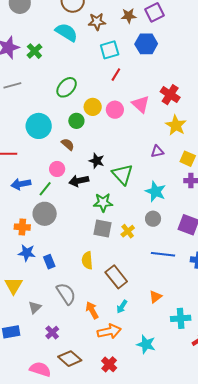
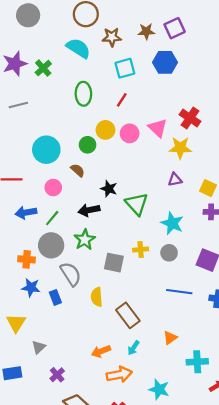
red line: (116, 75) -> (122, 100), moved
green ellipse: (67, 87) -> (83, 94), moved, turned -45
yellow star: (176, 125) -> (180, 148), moved, turned -30
pink circle: (57, 169) -> (53, 188), moved
green star: (103, 202) -> (85, 240), moved, turned -30
yellow cross: (128, 231) -> (141, 250), moved, turned 32
gray semicircle: (66, 294) -> (71, 274), moved
orange arrow: (92, 310) -> (101, 351), turned -84

